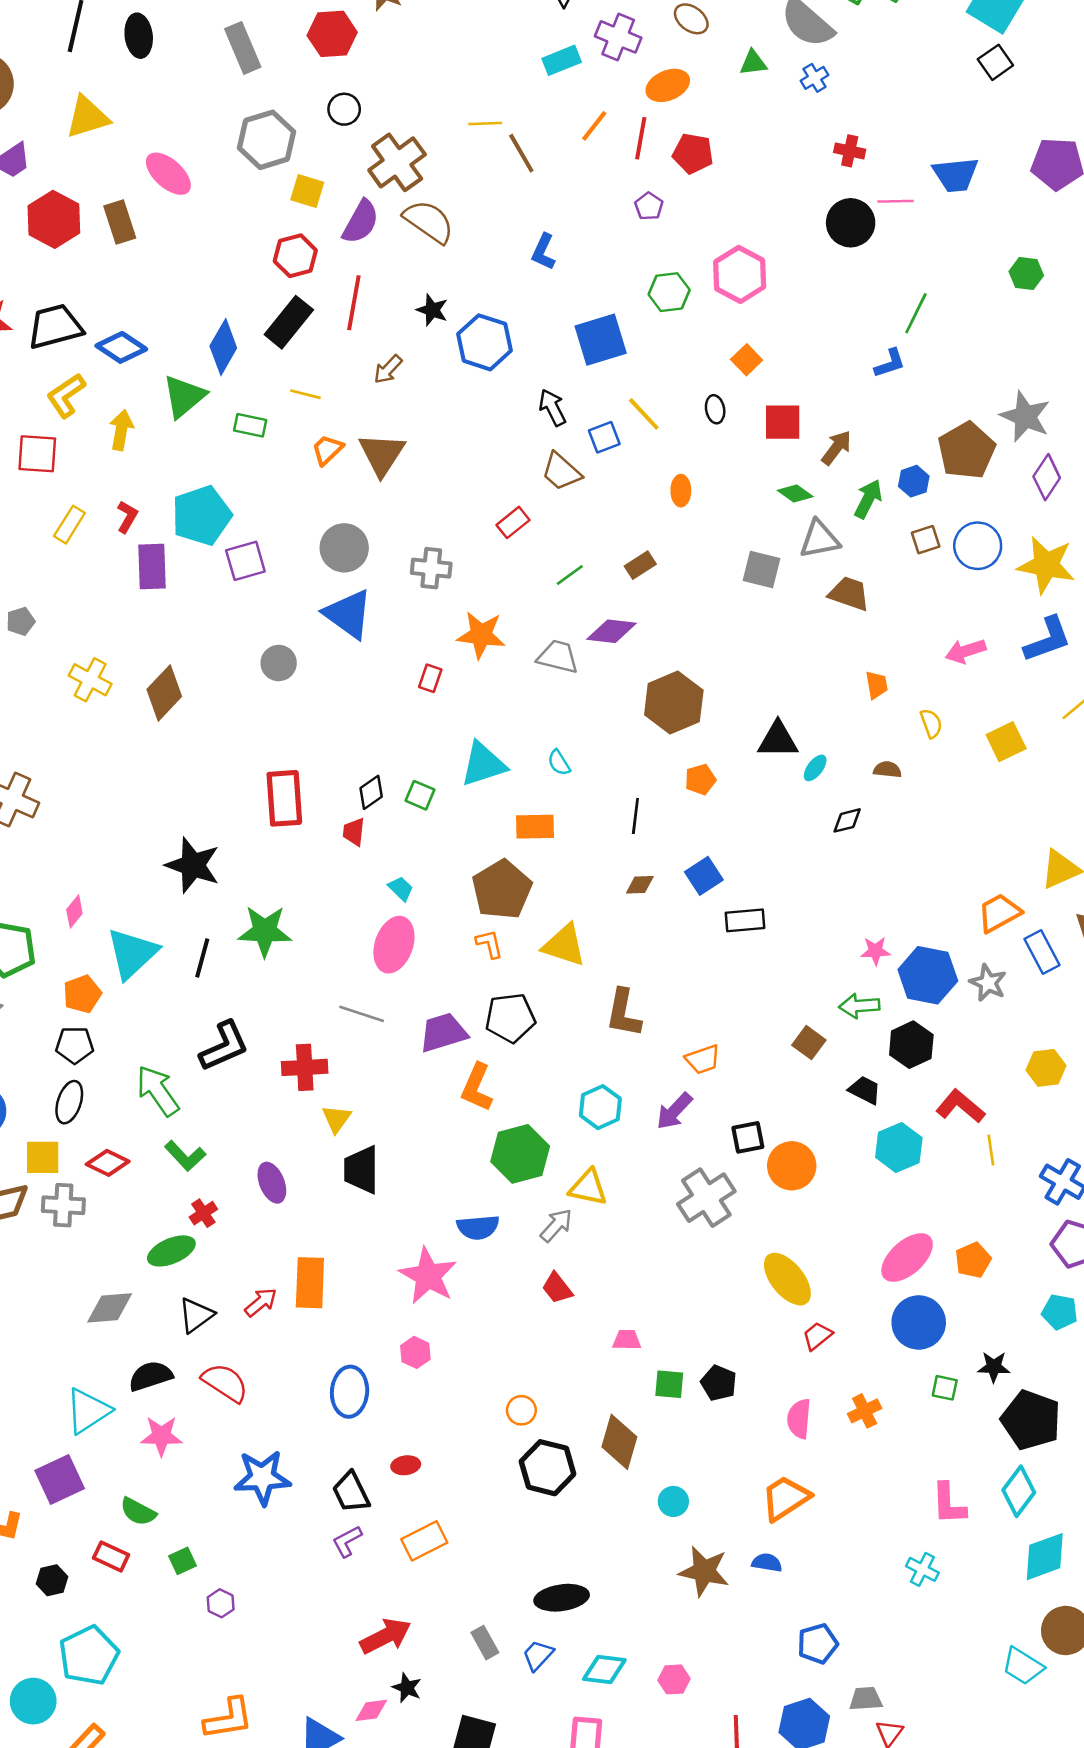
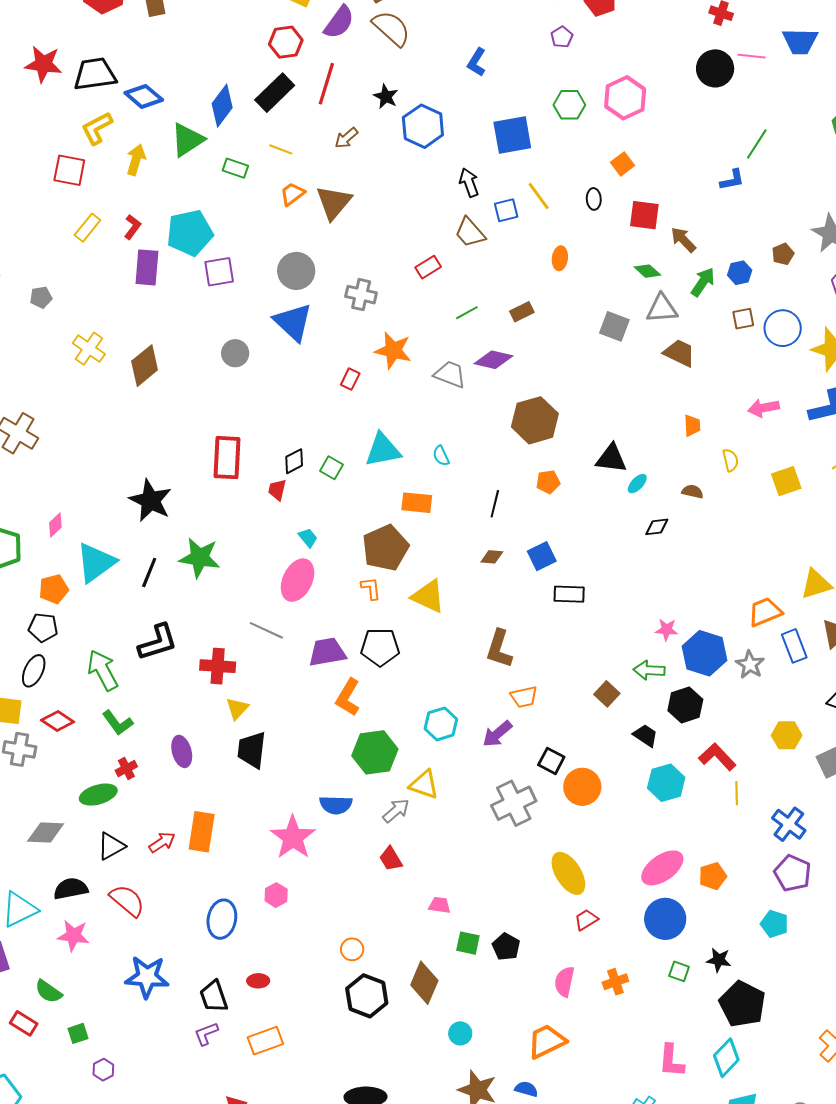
brown arrow: (836, 448) -> (683, 240), turned -88
brown pentagon: (967, 451) -> (783, 254), size x0.5
brown L-shape: (623, 1013) -> (499, 649), moved
black square: (748, 1137) -> (551, 761), turned 32

